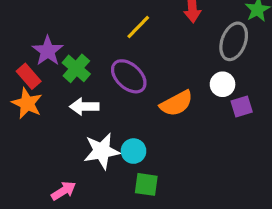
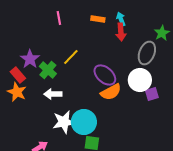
yellow line: (138, 27) -> (71, 57), moved
purple ellipse: (129, 76) -> (105, 75), moved
white circle: (223, 84) -> (140, 80), size x1.5
cyan circle: (134, 151) -> (84, 122), size x1.6

